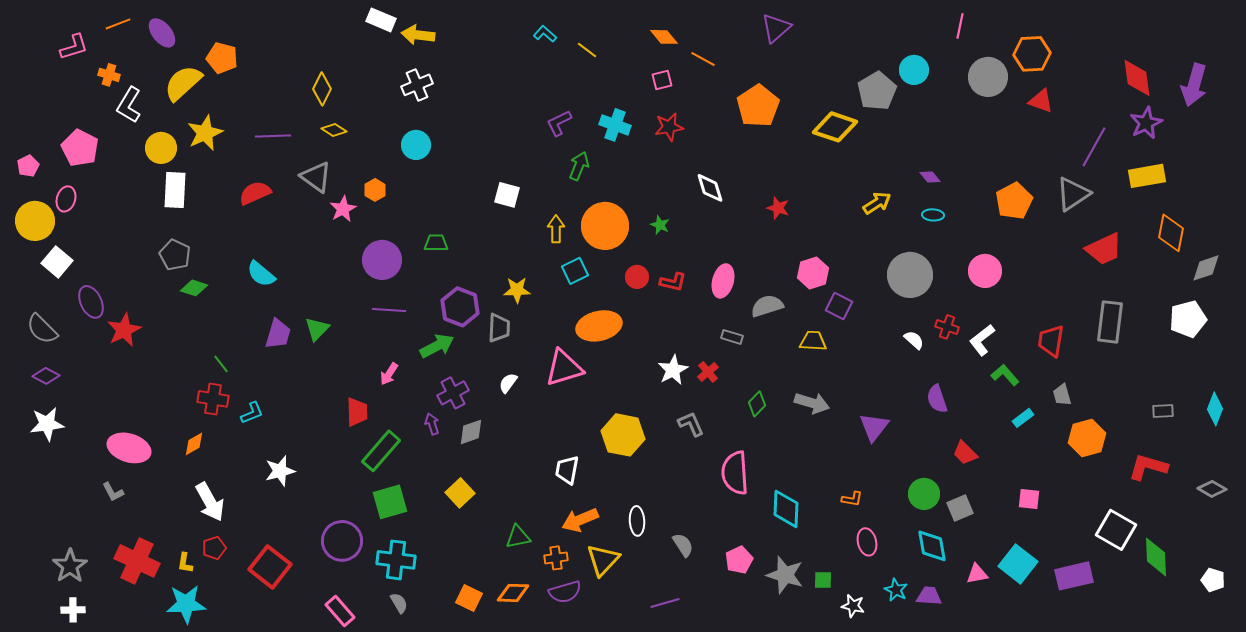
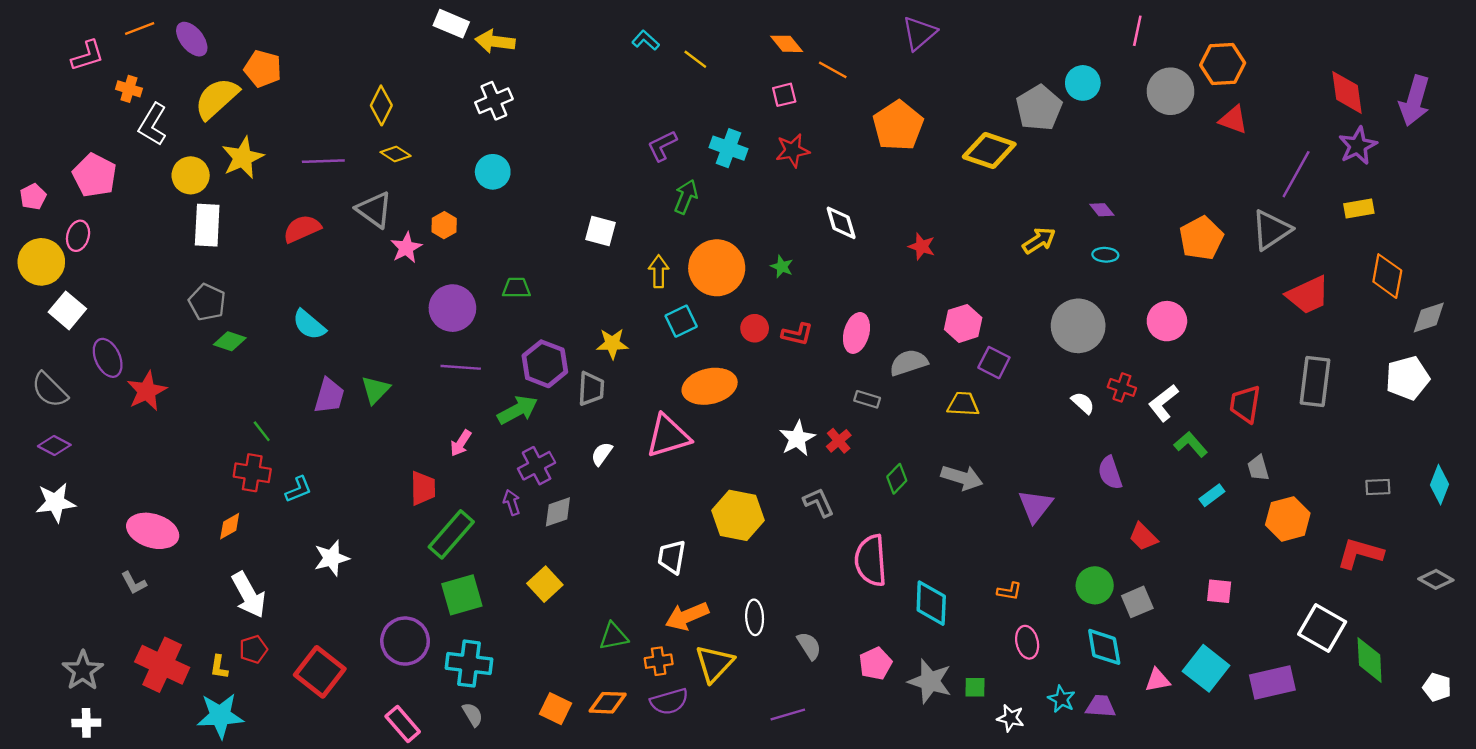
yellow rectangle: (1147, 176) -> (1359, 209), size x0.7

